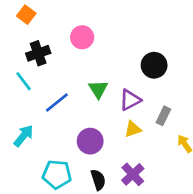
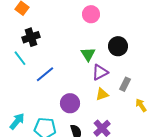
pink circle: (82, 37) -> (91, 14), moved
green triangle: (98, 89) -> (88, 54), moved
cyan arrow: (24, 136) -> (17, 121), moved

